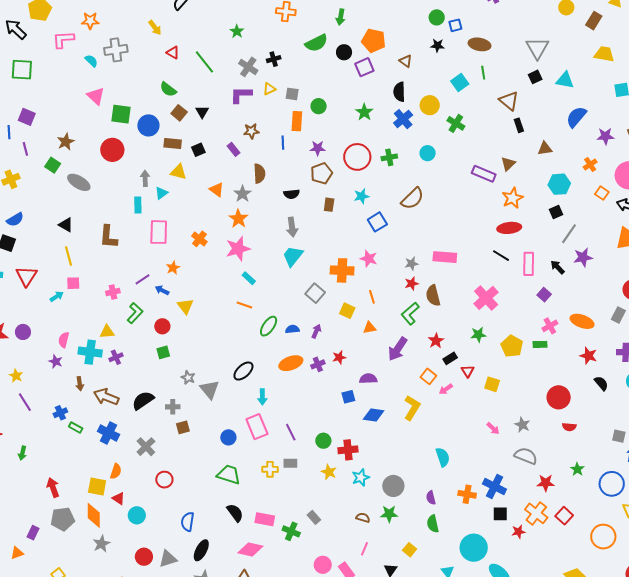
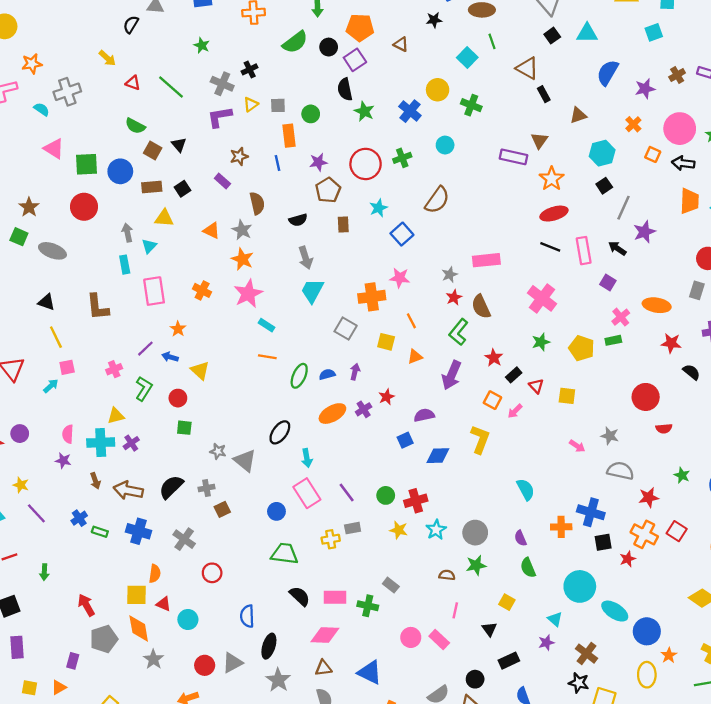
black semicircle: (399, 92) -> (345, 89), moved
green square: (163, 352) -> (184, 428), turned 32

